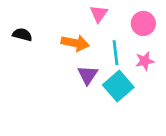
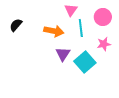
black semicircle: (22, 35) -> (16, 25), turned -64
cyan line: (115, 53) -> (81, 28), moved

